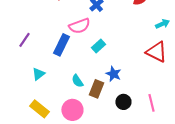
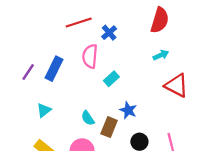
cyan arrow: (162, 24) -> (161, 55), moved
pink semicircle: (79, 26) -> (90, 56), turned 115
blue rectangle: (61, 45) -> (54, 69), moved

